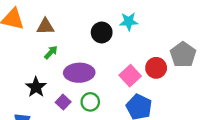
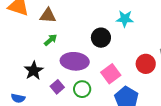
black circle: (102, 32) -> (101, 38), moved
pink square: (130, 76) -> (111, 74), moved

